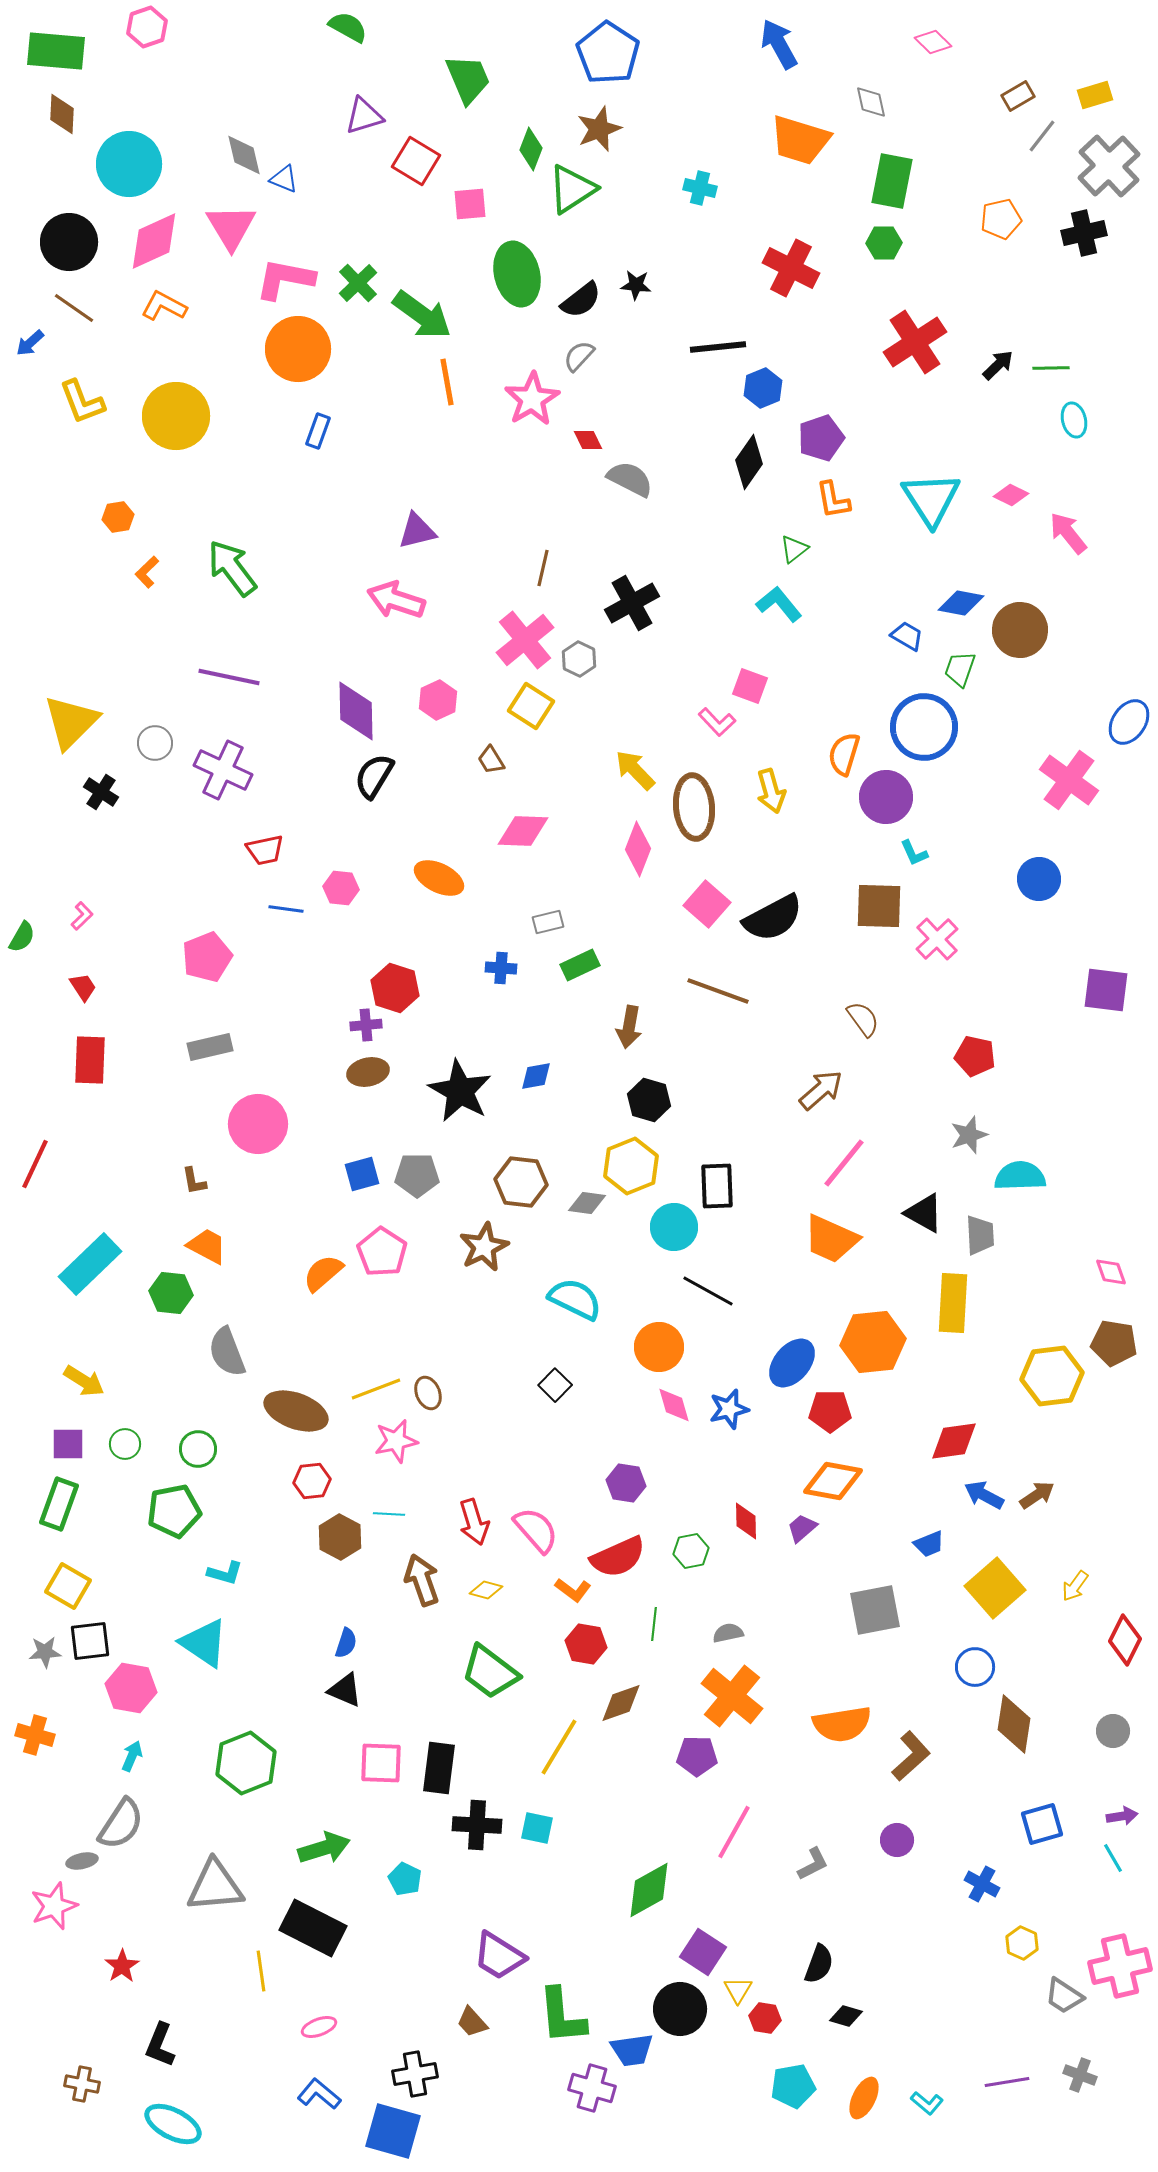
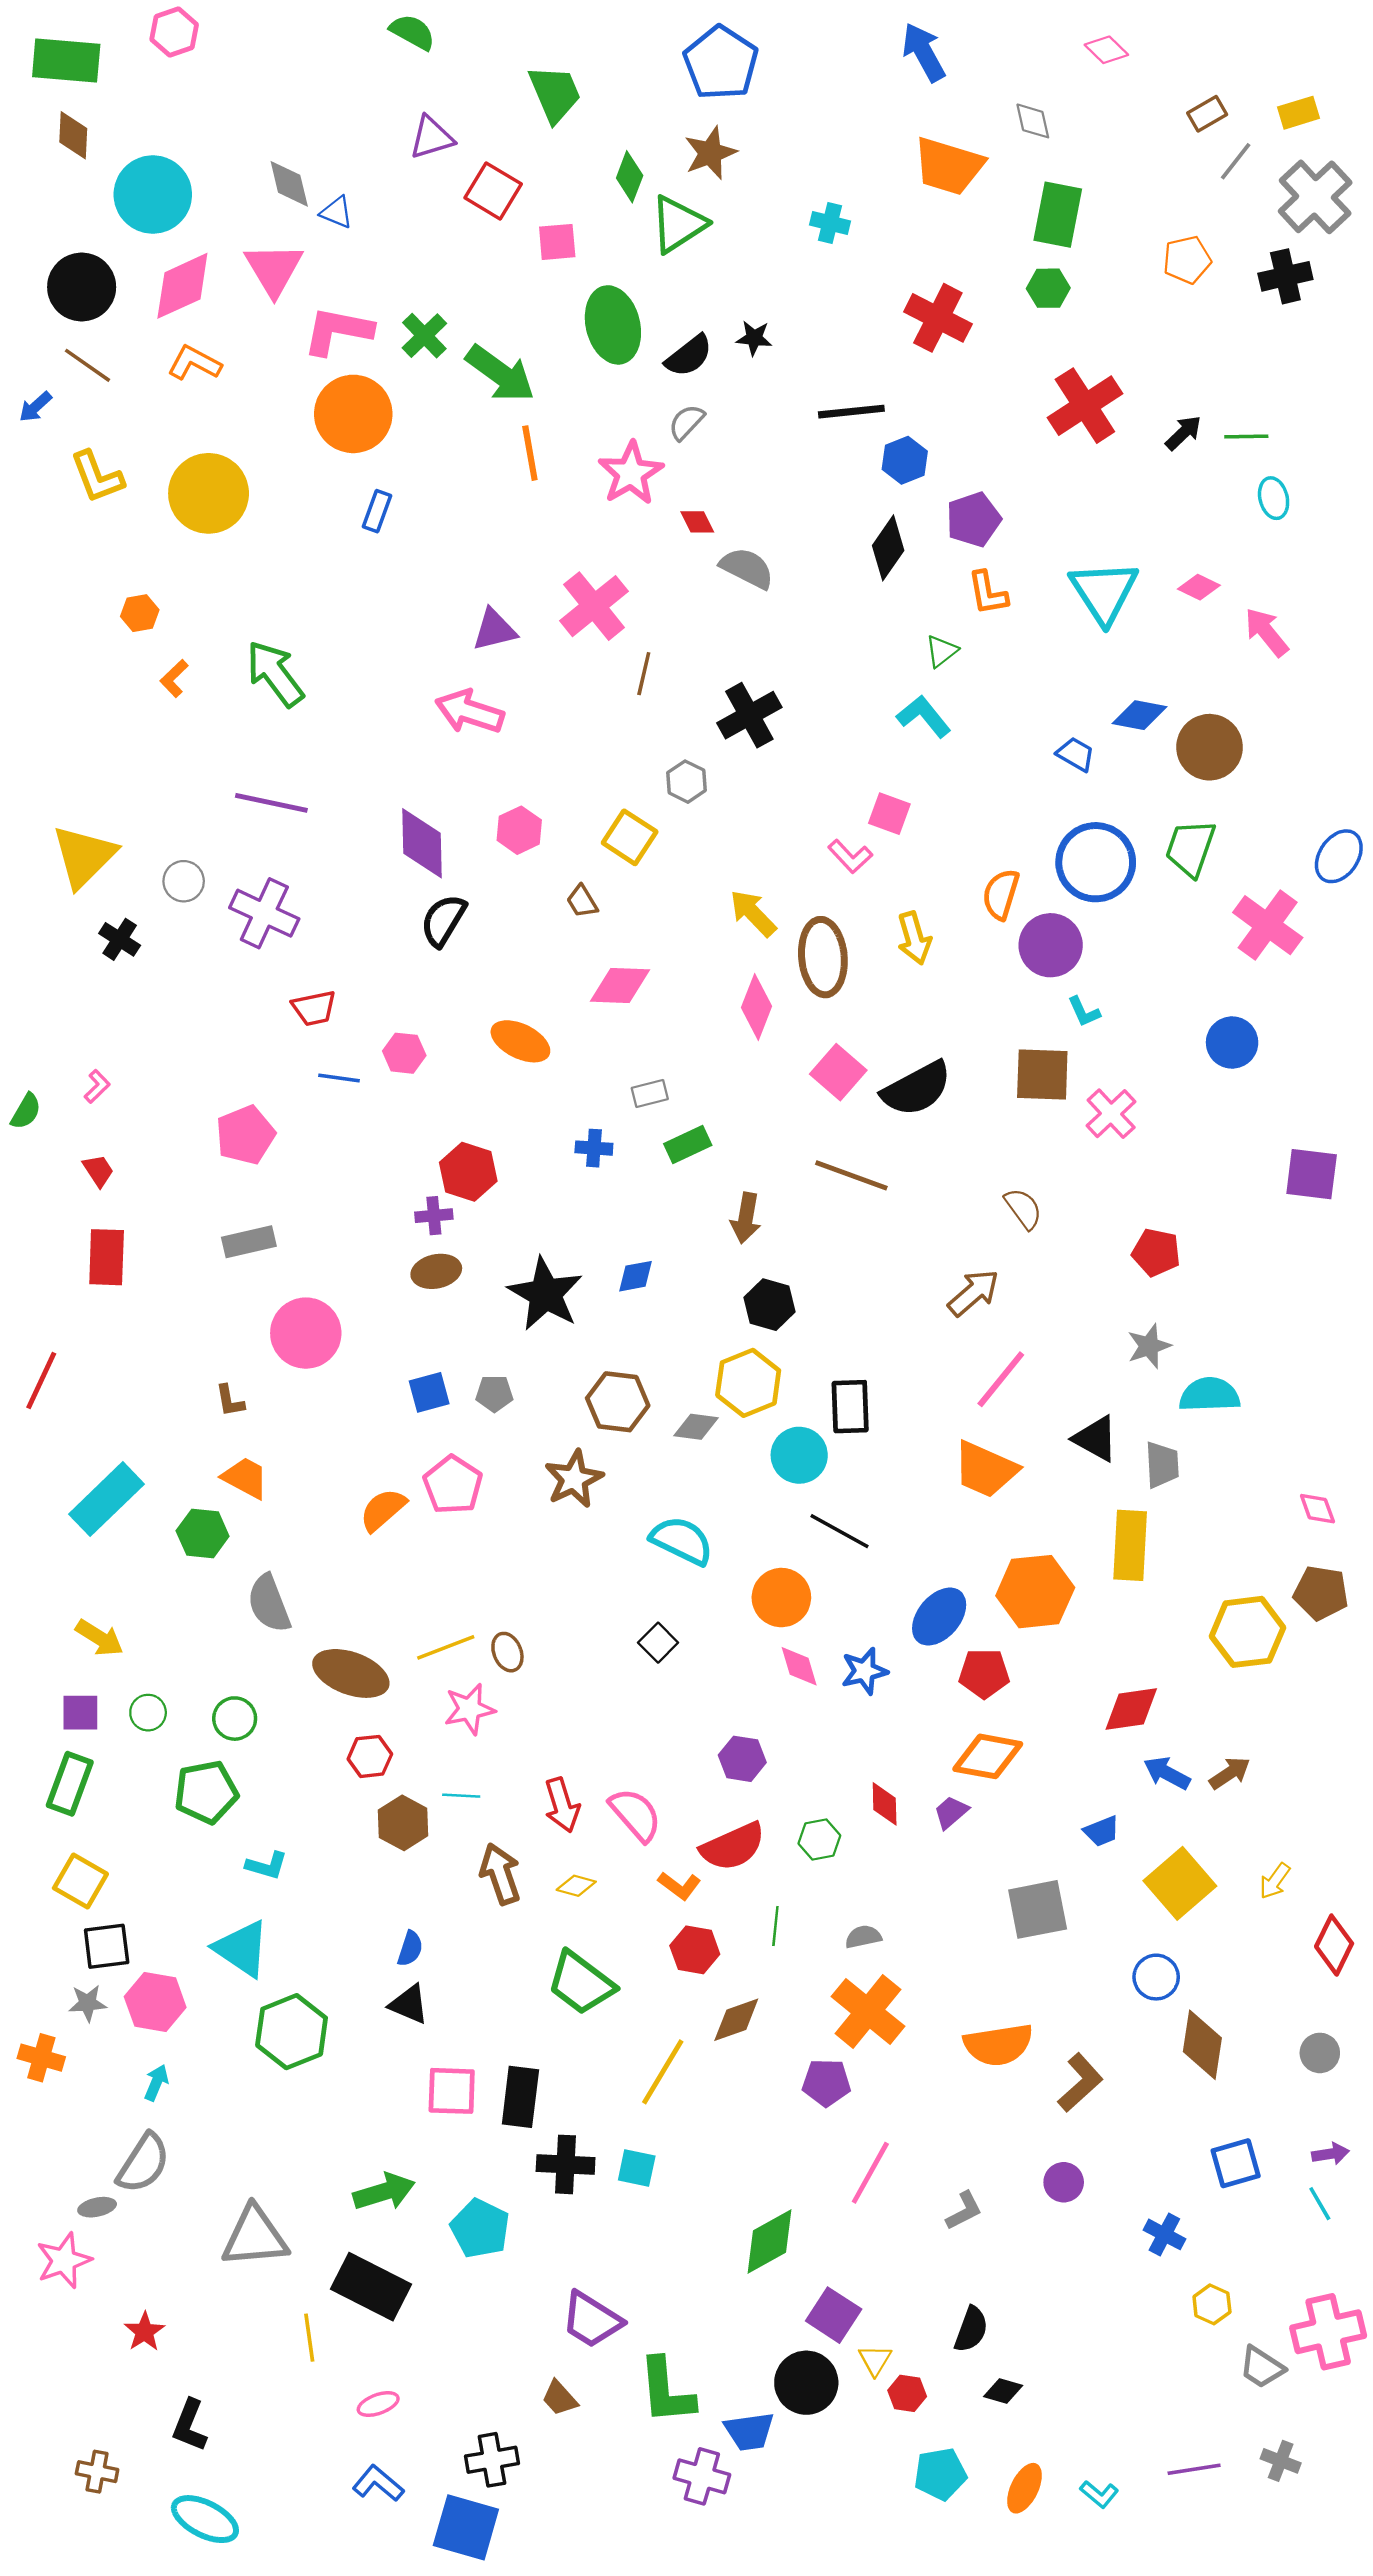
pink cross: (525, 640) -> (594, 606), moved
green trapezoid: (960, 669) -> (1191, 848), moved, size x1.4
gray pentagon: (417, 1175) -> (494, 1394), size x0.7
gray star: (45, 1652) -> (88, 2003), moved
green hexagon: (246, 1763) -> (292, 2032), moved
cyan pentagon: (405, 1879) -> (480, 2228), size x1.5

